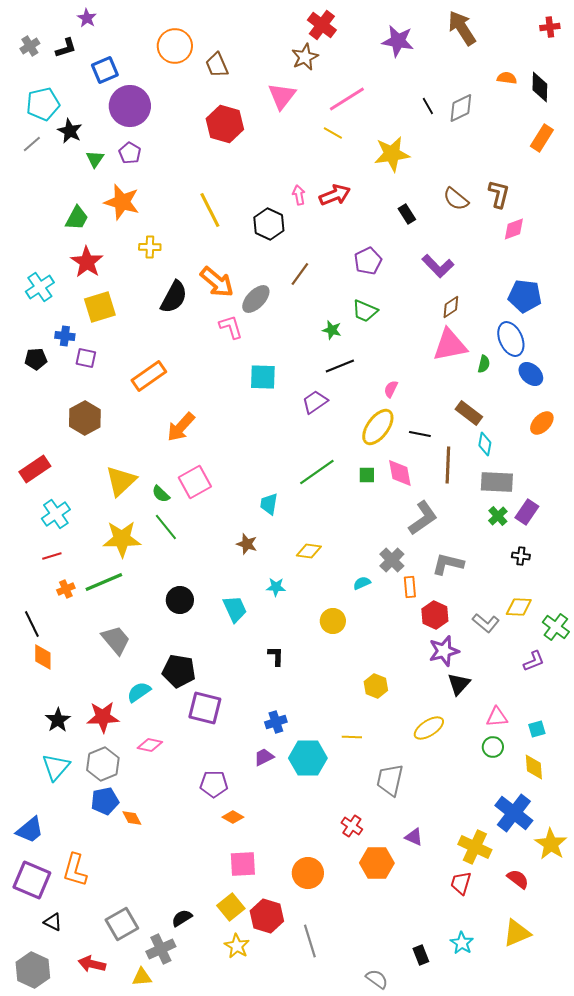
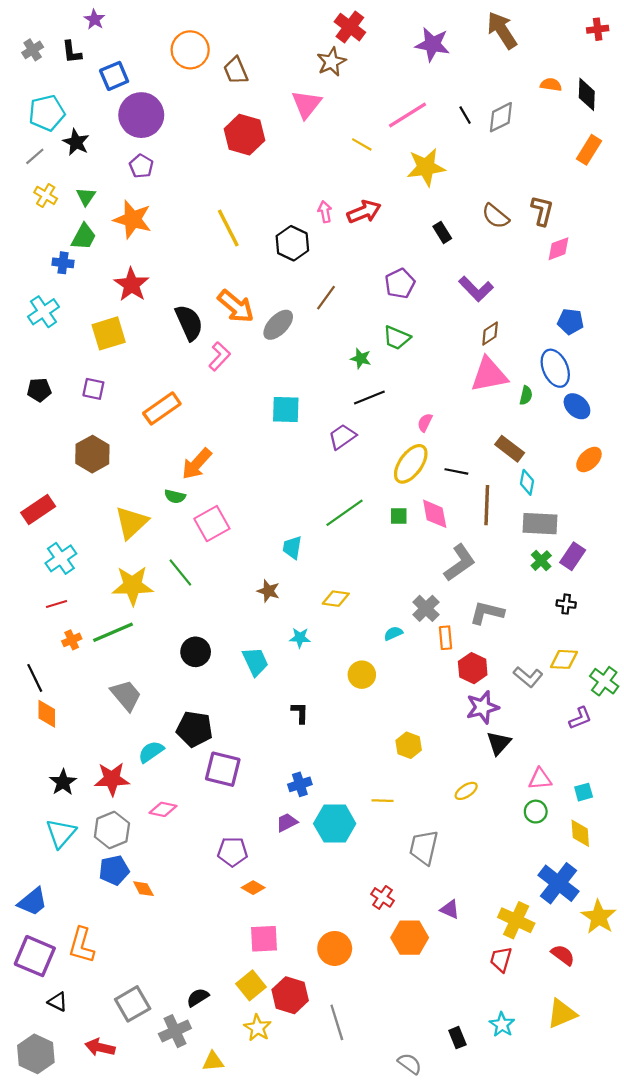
black L-shape: (66, 48) -> (72, 52), turned 100
pink line: (347, 99) -> (407, 115), moved
green triangle: (95, 159) -> (86, 197), moved
yellow cross: (150, 247) -> (46, 195), moved, turned 30
red star: (87, 262) -> (131, 285), moved
blue pentagon: (525, 296) -> (570, 322), size x0.7
black semicircle: (174, 297) -> (189, 323), turned -52
pink L-shape: (231, 327) -> (219, 356), moved, turned 60
blue cross: (65, 336) -> (63, 263), moved
green semicircle: (161, 494) -> (175, 496), moved, turned -30
yellow ellipse: (429, 728) -> (466, 791), size x0.7
yellow triangle: (142, 977) -> (213, 1061), moved

